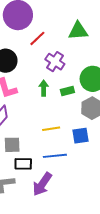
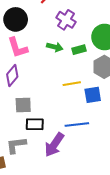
green arrow: (44, 88) -> (55, 47), turned 105
yellow line: (51, 129) -> (72, 84), moved
blue line: (55, 156) -> (77, 124), moved

